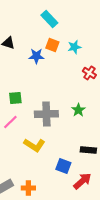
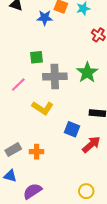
green square: (15, 98) -> (37, 57), moved
green star: (78, 110) -> (87, 72), size x1.5

